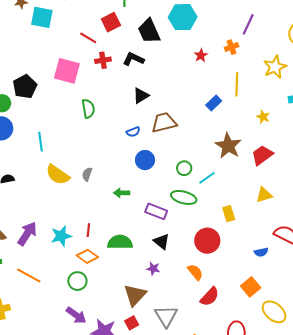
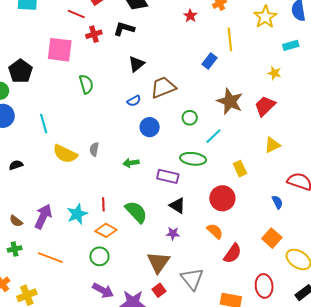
yellow star: (263, 117) -> (274, 73), moved
green circle: (184, 168) -> (190, 118), moved
green semicircle: (120, 242) -> (136, 212), turned 55
blue semicircle: (261, 252) -> (277, 202), turned -96

